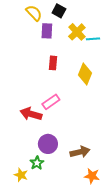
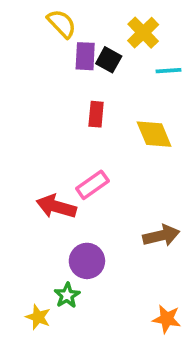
black square: (59, 11) -> (109, 60), moved
yellow cross: (77, 32) -> (143, 33), moved
yellow diamond: (85, 74) -> (154, 134), turned -45
brown arrow: (80, 152) -> (161, 236), moved

